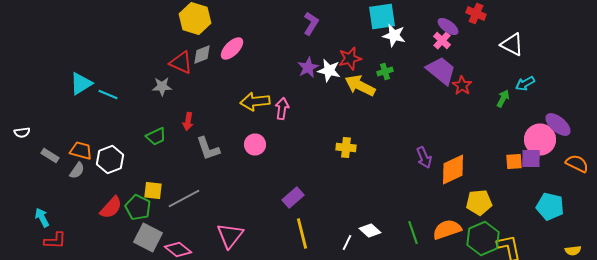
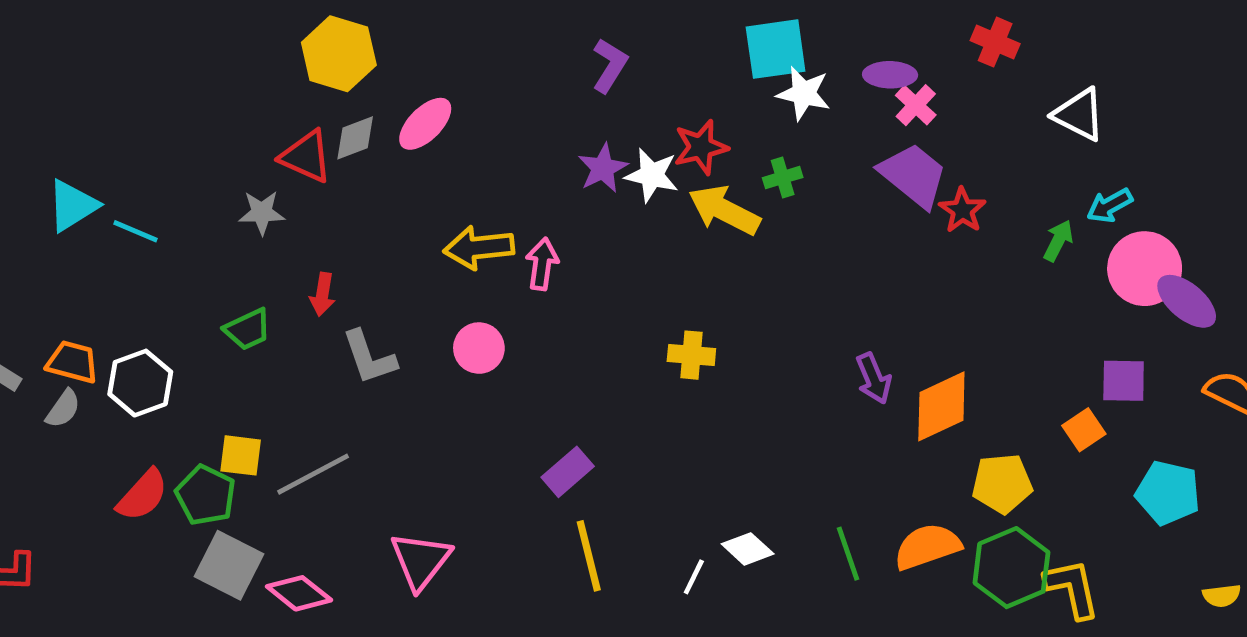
purple ellipse: (448, 26) -> (890, 75), moved, turned -35
pink circle: (540, 140) -> (1145, 269), moved
orange square: (514, 162) -> (1084, 430), moved, turned -30

